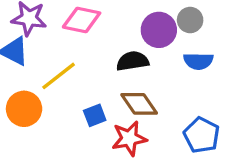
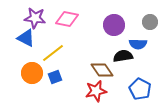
gray circle: (190, 20) -> (150, 22), moved
black semicircle: (133, 61) -> (123, 56), moved
blue square: (95, 115) -> (55, 77), moved

